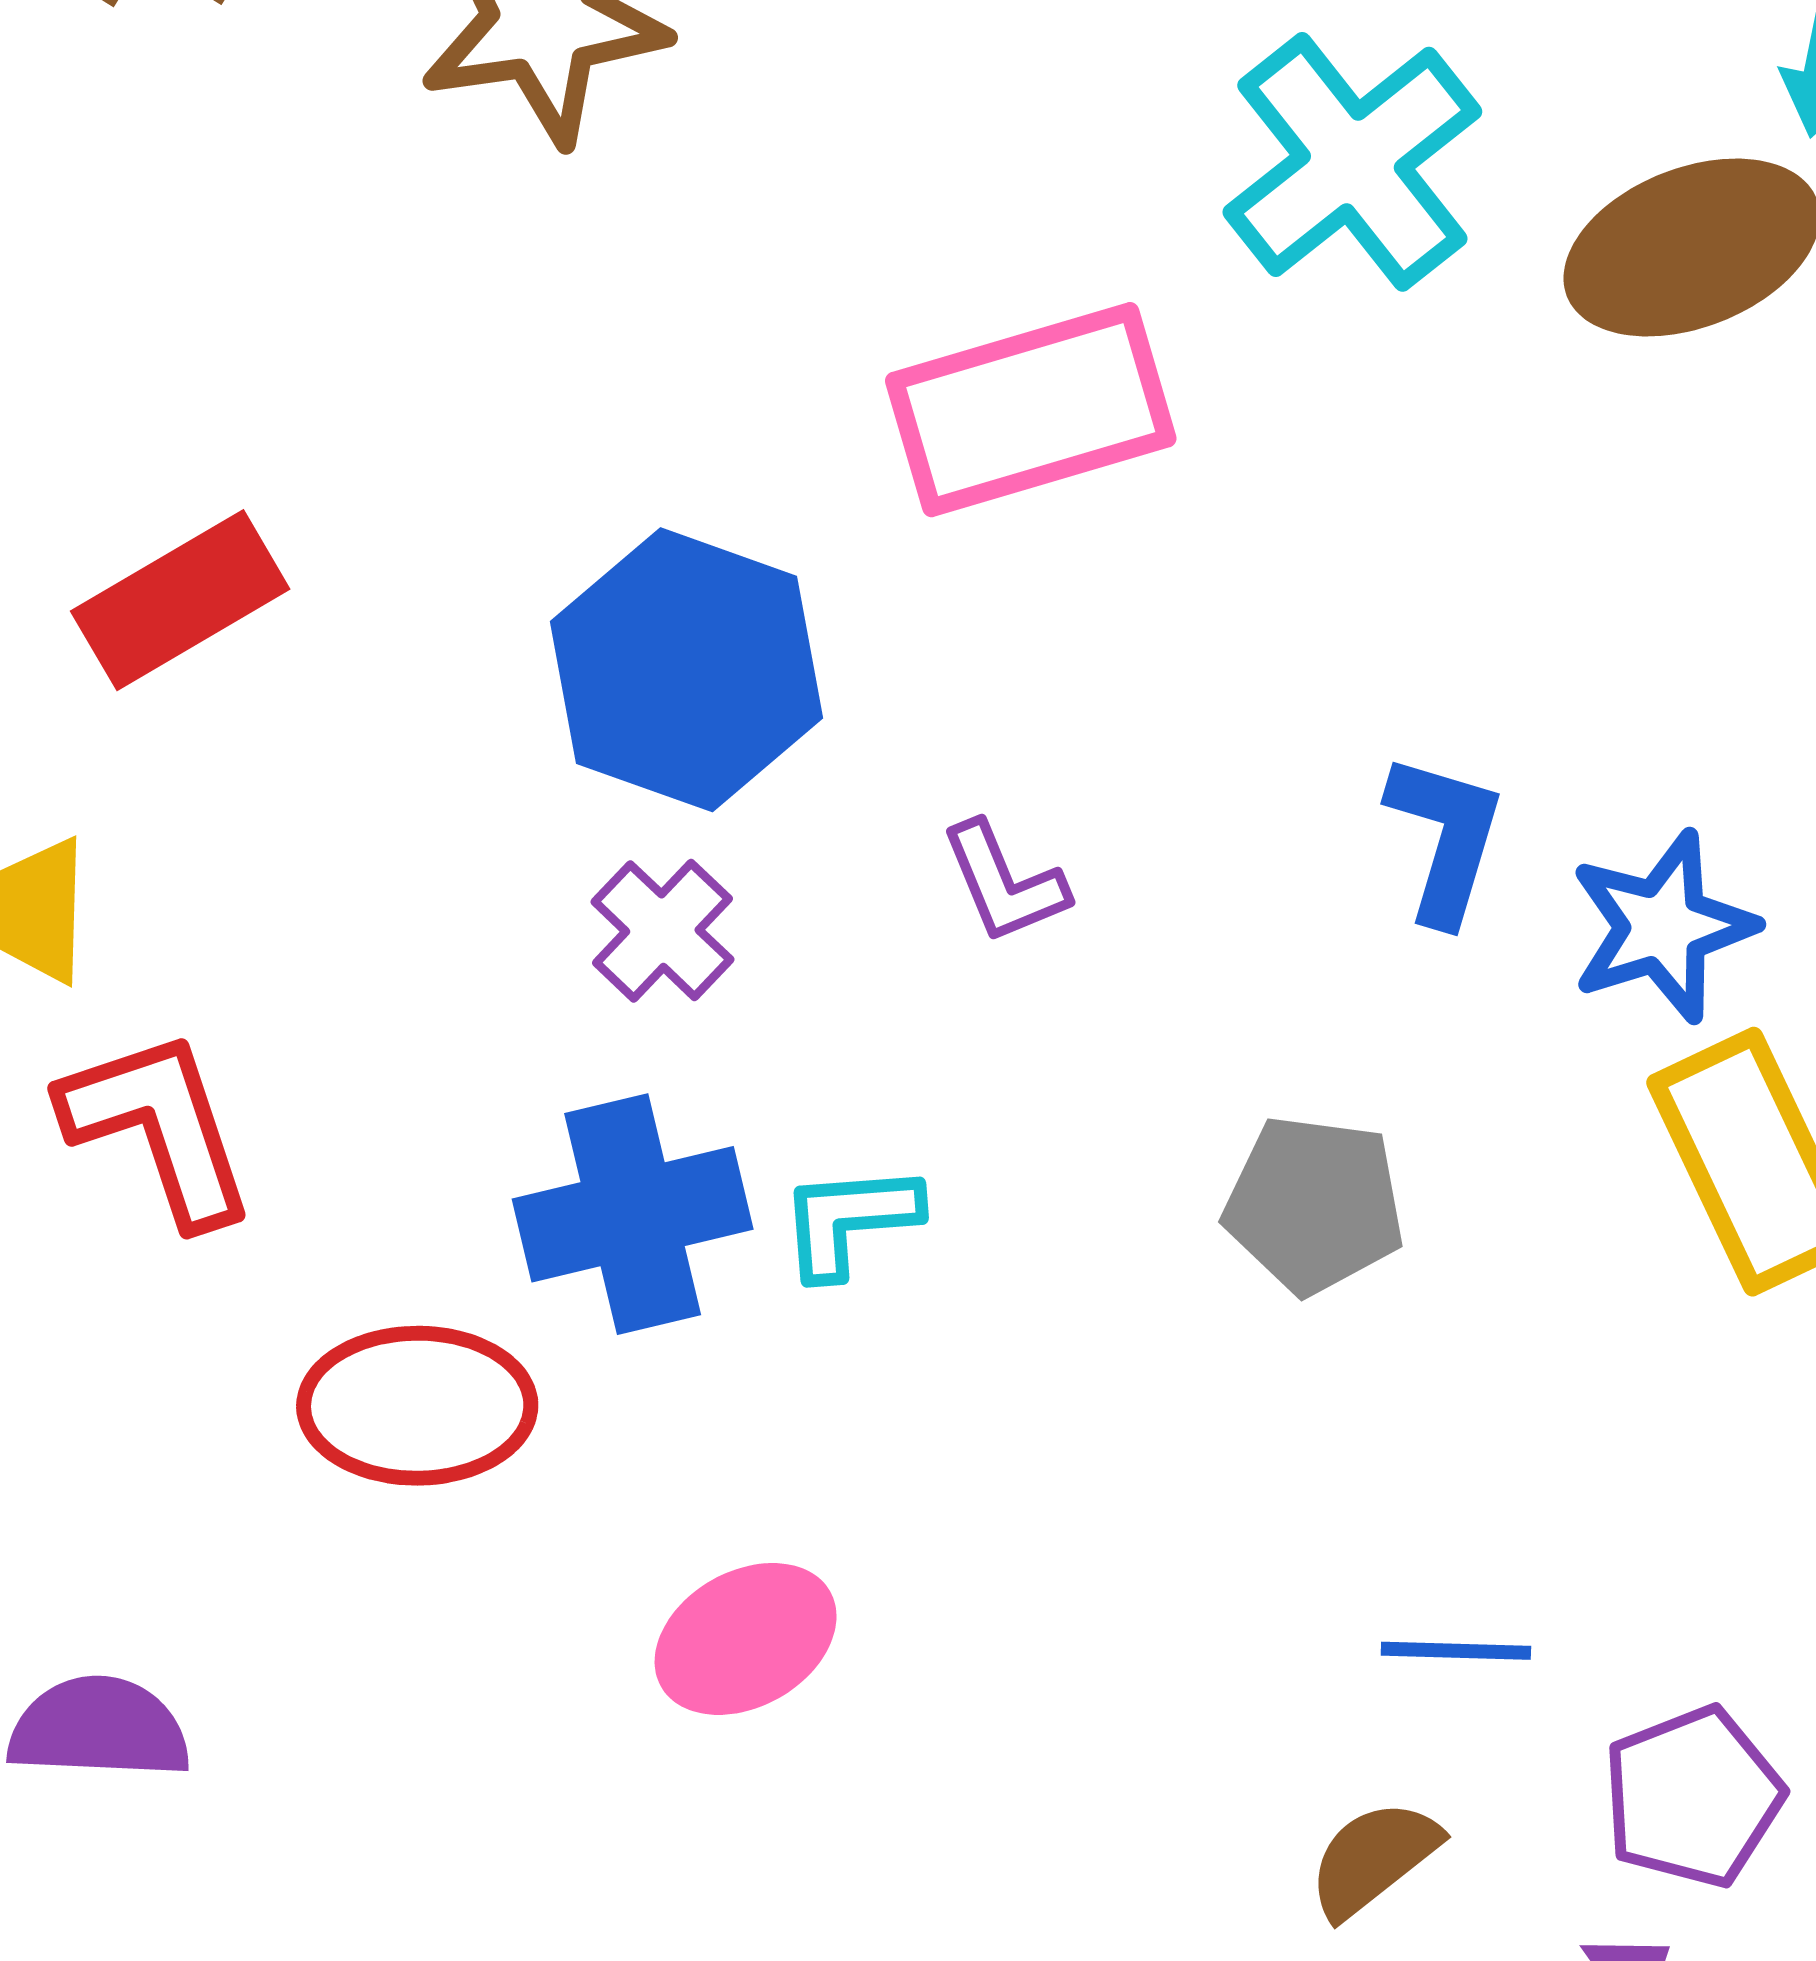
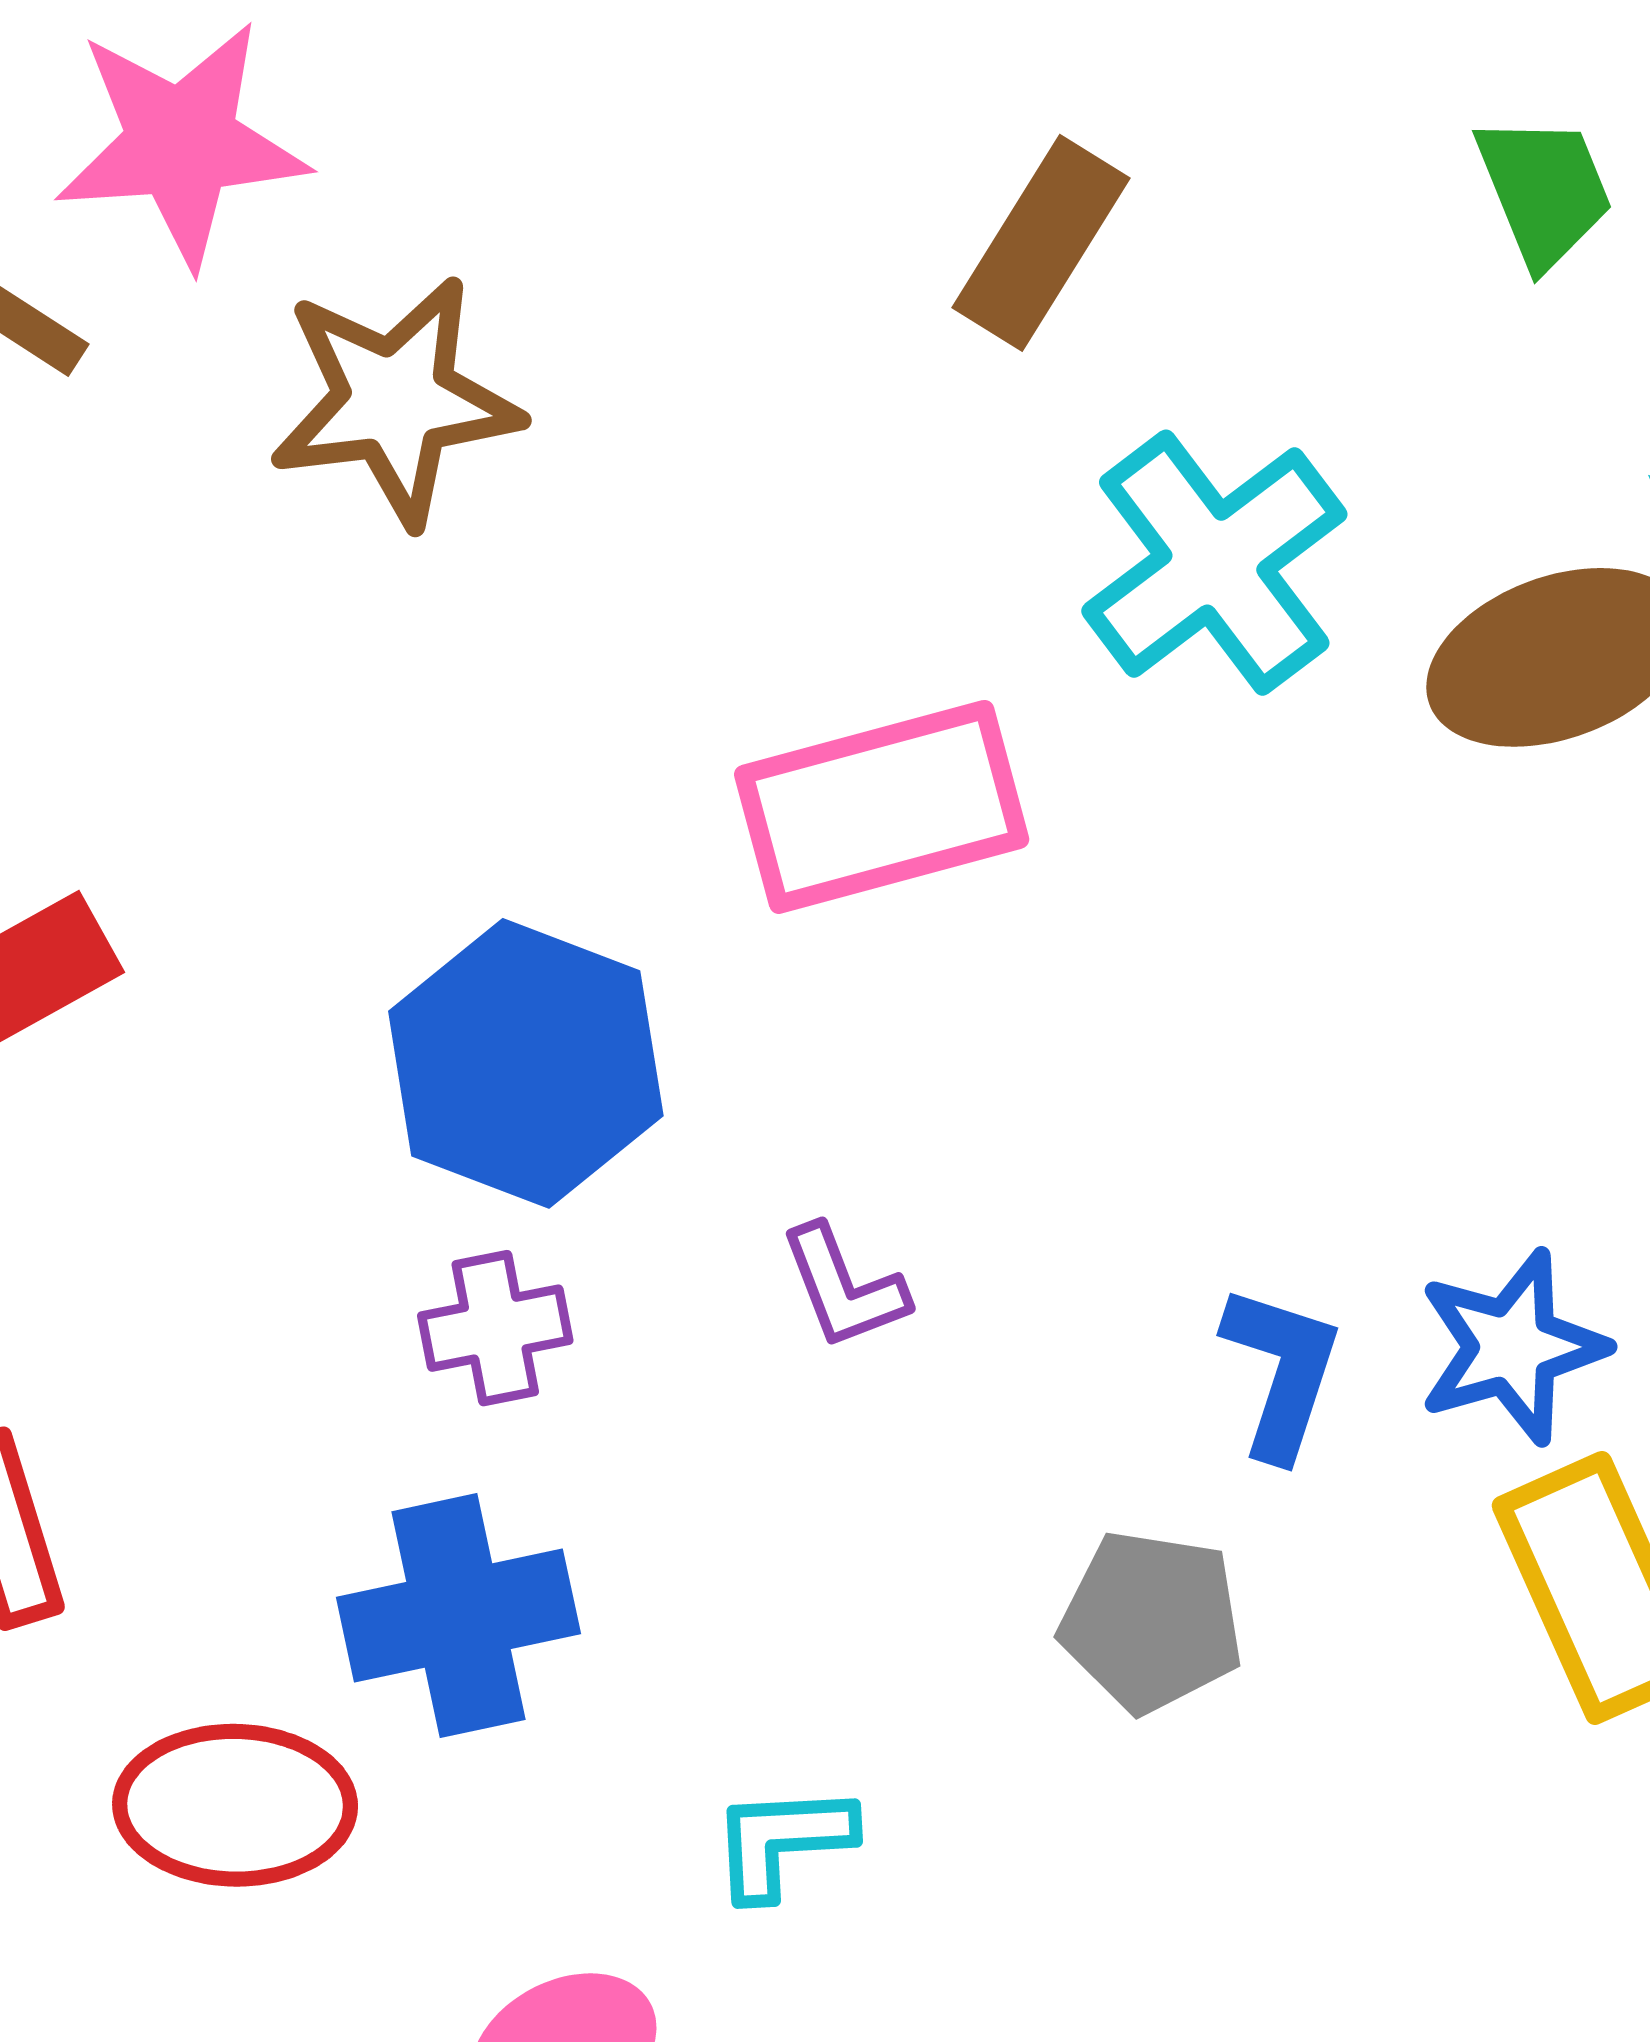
blue L-shape: (1445, 838) -> (1282, 1372), moved
purple cross: (662, 931) -> (495, 1328), turned 34
cyan L-shape: (849, 1220) -> (782, 1841), moved

